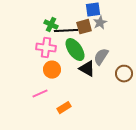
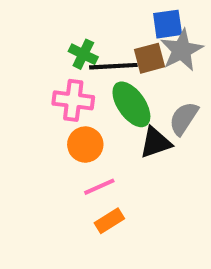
gray star: (100, 23) -> (182, 50), size x1.5
black triangle: (87, 69) -> (156, 143), turned -48
pink line: (40, 94) -> (99, 187), moved

